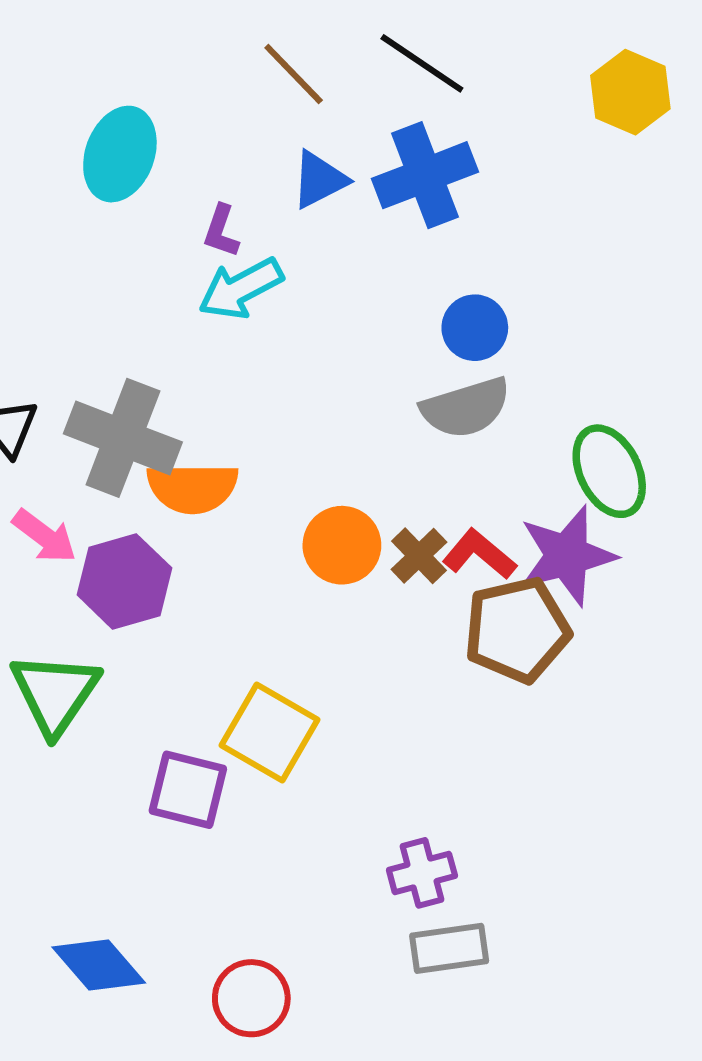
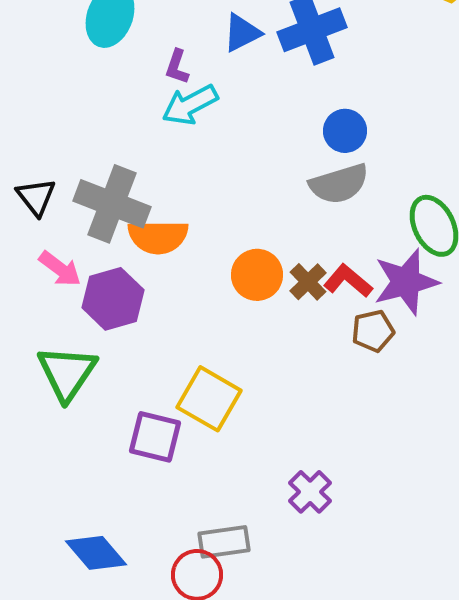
brown pentagon: (517, 630) -> (373, 331), size x0.6
purple cross: (422, 873) -> (310, 492), turned -30
gray rectangle: (449, 948) -> (224, 542), moved

